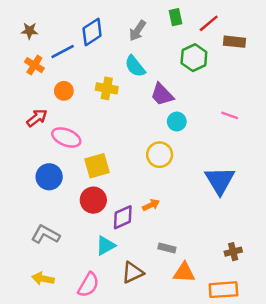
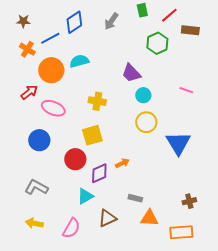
cyan semicircle: (135, 66) -> (79, 61), moved, turned 114
yellow cross: (107, 88) -> (97, 101), moved
orange circle: (64, 91) -> (51, 70), size x1.6
yellow circle: (160, 155) -> (146, 122), moved
yellow square: (97, 166) -> (92, 135), moved

